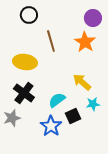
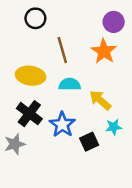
cyan semicircle: (57, 100) -> (70, 84), moved, turned 36
blue star: (51, 126) -> (62, 125), moved

